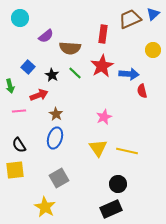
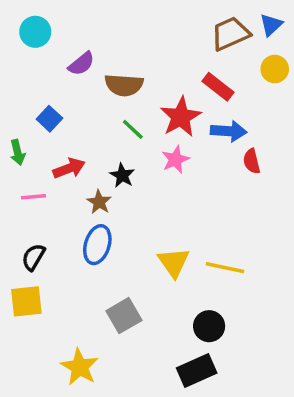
red rectangle: (103, 34) -> (218, 87), moved, turned -60
yellow circle: (153, 50) -> (275, 69), moved
black star: (52, 75) -> (122, 175), moved
pink star: (104, 117) -> (175, 159), moved
black semicircle: (19, 145) -> (33, 257), turned 63
gray square: (59, 178) -> (124, 316), moved

